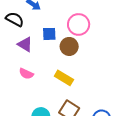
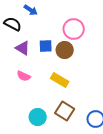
blue square: (49, 34) -> (46, 46), moved

